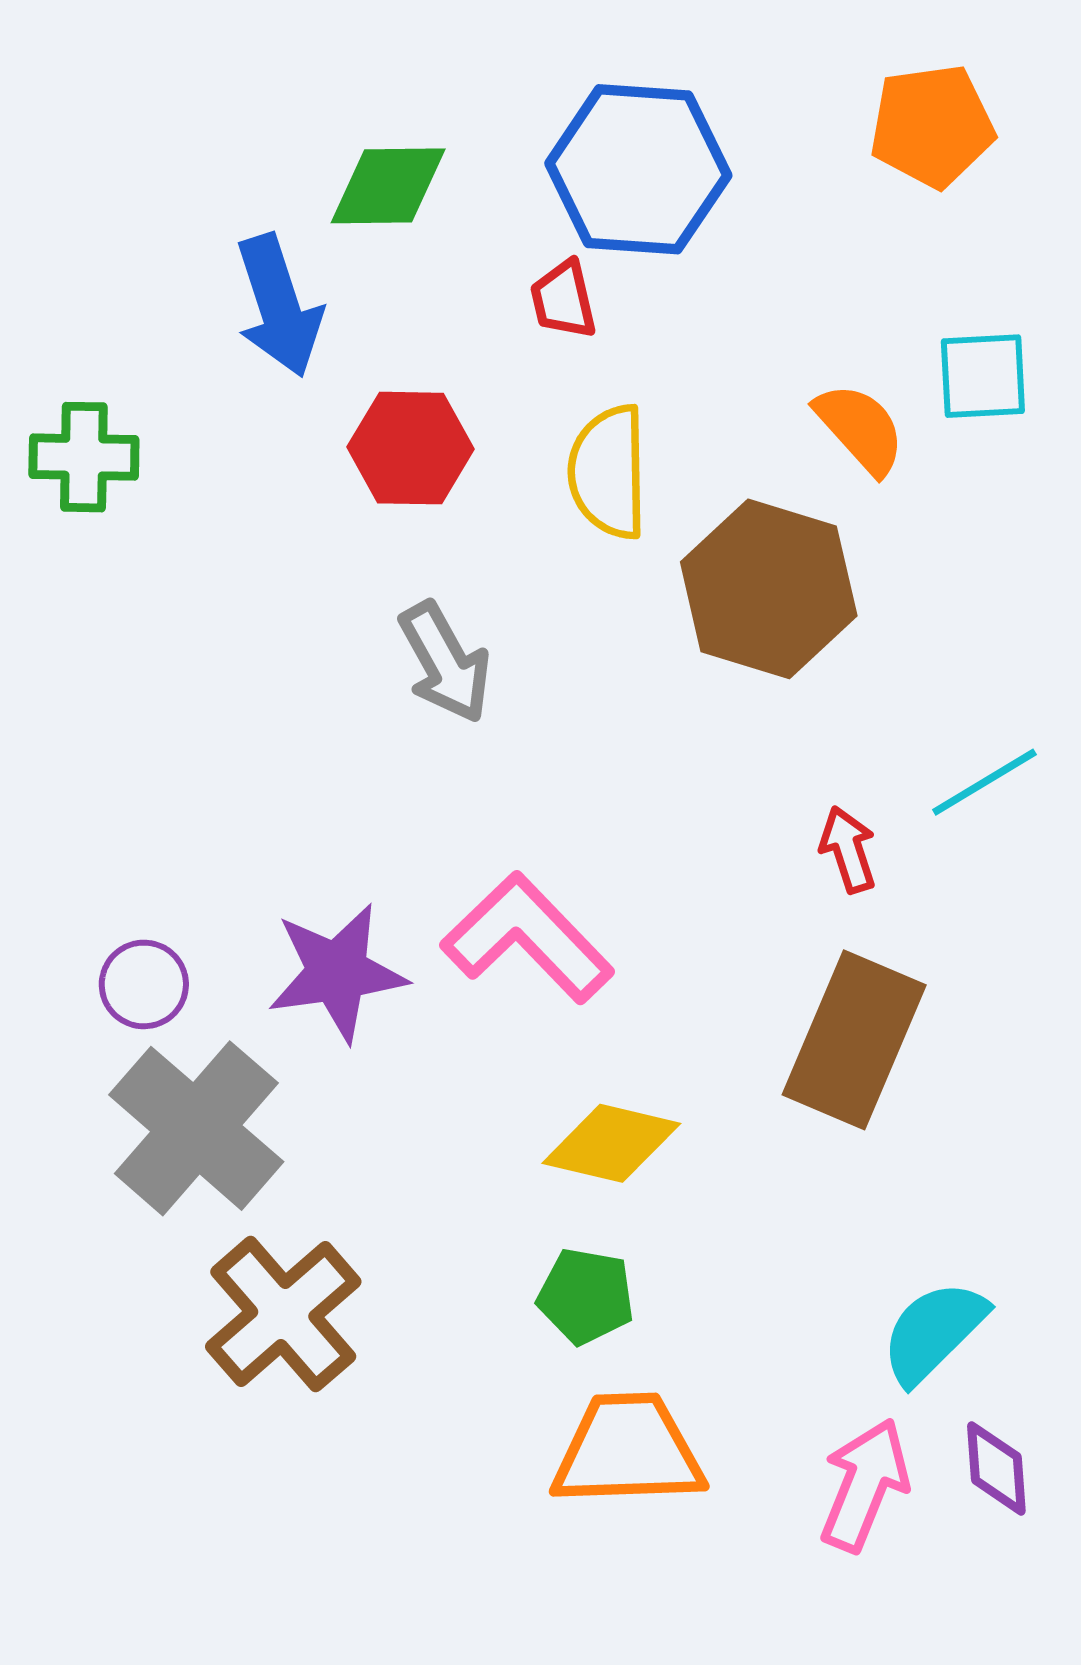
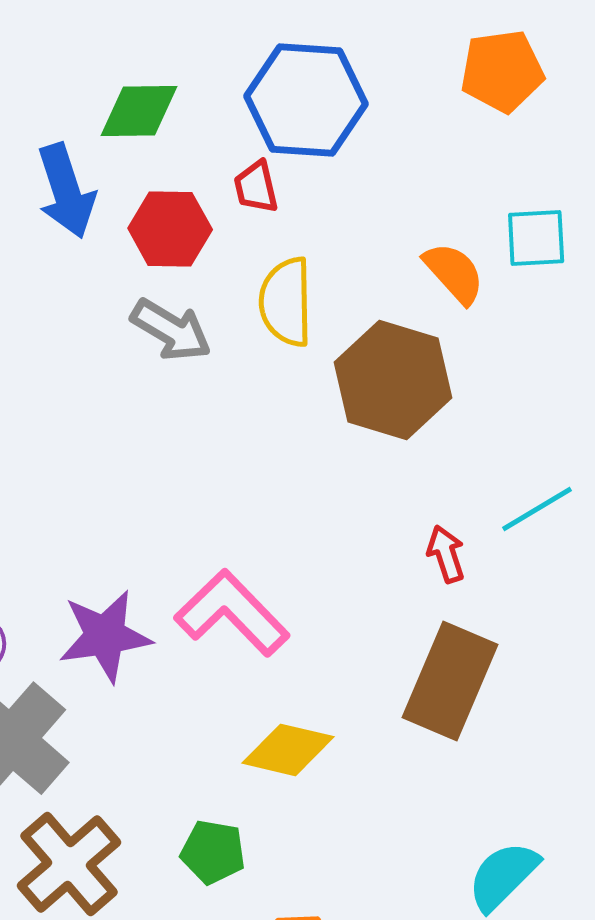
red hexagon: (411, 448) -> (170, 229), moved
gray arrow: (445, 662) -> (171, 330), moved, turned -30
green pentagon: (586, 1296) -> (213, 852), moved

